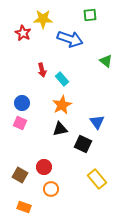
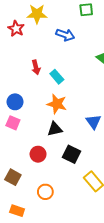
blue arrow: (70, 39) -> (65, 35), size x0.7
orange star: (62, 105) -> (57, 104), turned -30
black square: (83, 144) -> (72, 154), moved
red circle: (44, 167) -> (38, 154), moved

